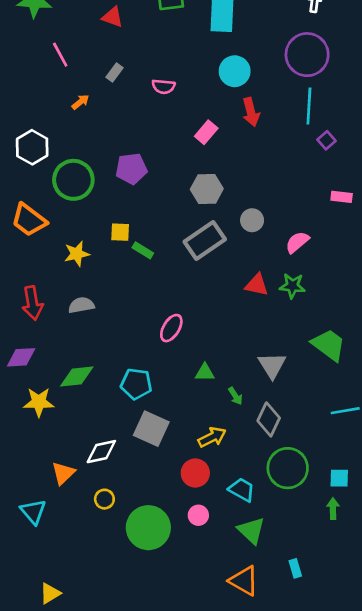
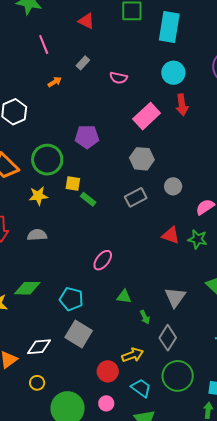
pink rectangle: (206, 132) -> (147, 116), size x1.5
green circle: (73, 180) -> (47, 160), moved
gray rectangle: (205, 241) -> (136, 197), size x0.7
yellow arrow: (212, 437) -> (133, 355), moved

